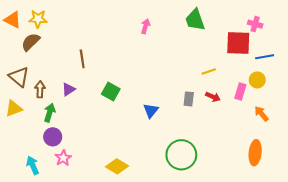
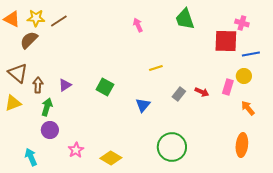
pink arrow: (145, 26) -> (138, 25), turned -40
brown line: (82, 59) -> (59, 21), moved, turned 66
yellow line: (209, 71) -> (156, 68), moved
gray rectangle: (189, 99) -> (179, 94), turned 32
pink star: (63, 158) -> (76, 150), moved

